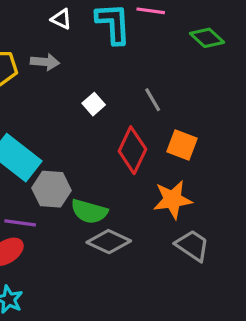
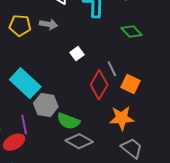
green diamond: (207, 38) -> (132, 32), moved
gray line: (153, 100) -> (112, 69), moved
purple line: (20, 223) -> (24, 125), turned 66

